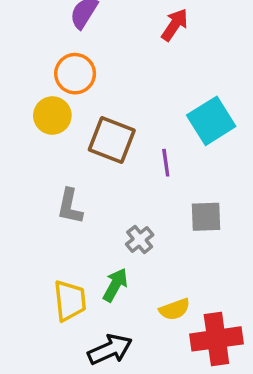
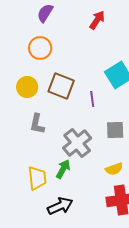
yellow circle: (52, 116) -> (27, 87), moved
gray cross: (140, 239) -> (77, 143), size x1.8
yellow semicircle: (175, 309) -> (114, 169), moved

